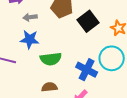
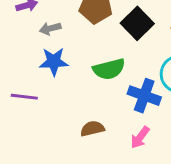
green semicircle: (51, 59) -> (109, 69), moved

